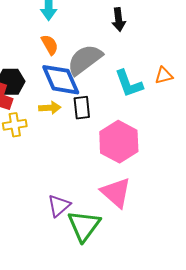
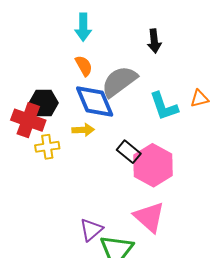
black rectangle: (82, 108) -> (129, 152), moved, turned -45

